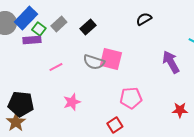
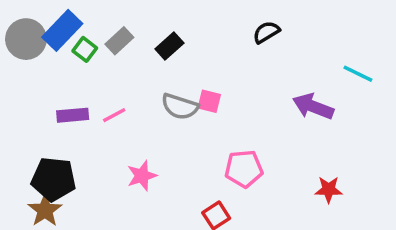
purple rectangle: (32, 40) -> (73, 115), moved
pink square: (111, 59) -> (209, 101), size x0.6
purple arrow: (171, 62) -> (313, 107), turned -40

